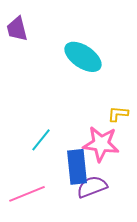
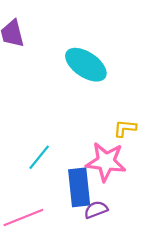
purple semicircle: (92, 187) -> (96, 210), size x0.7

